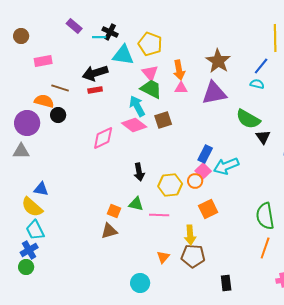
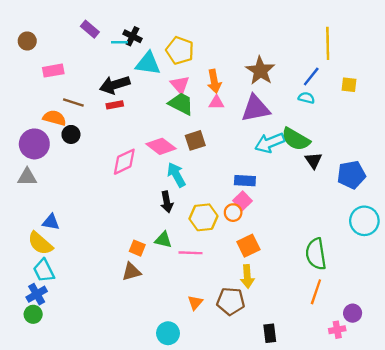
cyan arrow: (137, 106) -> (176, 175), moved
blue rectangle: (205, 154) -> (245, 181), turned 66
cyan arrow: (226, 166) -> (270, 143), moved
yellow arrow: (190, 235) -> (247, 276), moved

